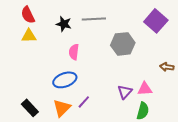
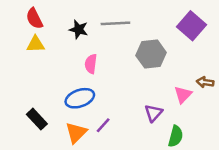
pink triangle: (145, 89) -> (183, 95), moved, turned -42
black rectangle: (30, 108) -> (37, 119), moved

